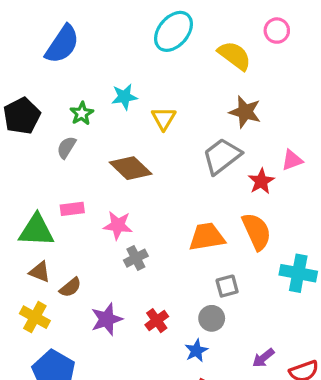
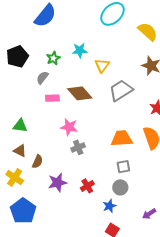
gray trapezoid: (222, 156) -> (121, 90), moved
pink rectangle: (72, 209) -> (52, 98), moved
green triangle: (36, 230) -> (20, 126), size x0.7
gray square: (227, 286) -> (123, 167), moved
brown semicircle: (70, 287) -> (37, 162), turned -32

